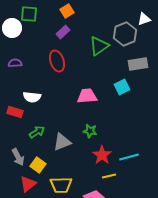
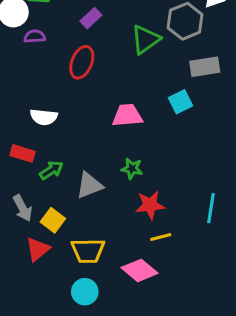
red ellipse: (57, 61) -> (82, 62), turned 40
purple semicircle: (15, 63) -> (35, 36), moved
red rectangle: (15, 112) -> (23, 153), moved
red star: (102, 155) -> (150, 205), turned 30
cyan line: (129, 157) -> (211, 208), moved, turned -66

